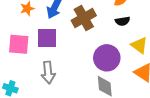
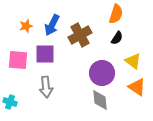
black semicircle: (123, 21) -> (117, 38), turned -48

